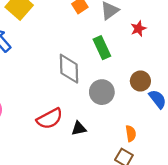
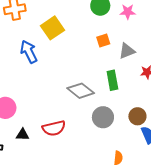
gray diamond: (69, 69) -> (81, 91), turned -64
black triangle: (79, 128) -> (23, 135), moved

